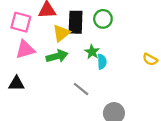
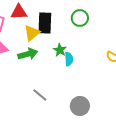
green circle: (103, 19) -> (80, 18), moved
gray line: (81, 89) -> (40, 95), moved

